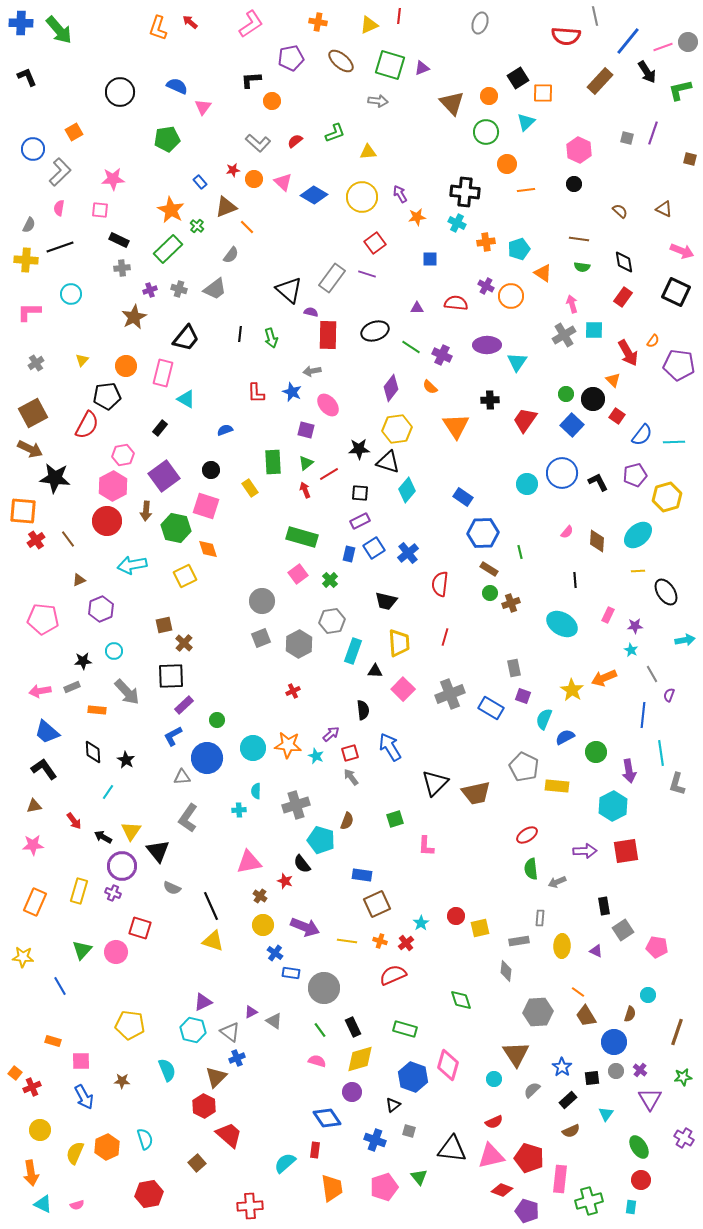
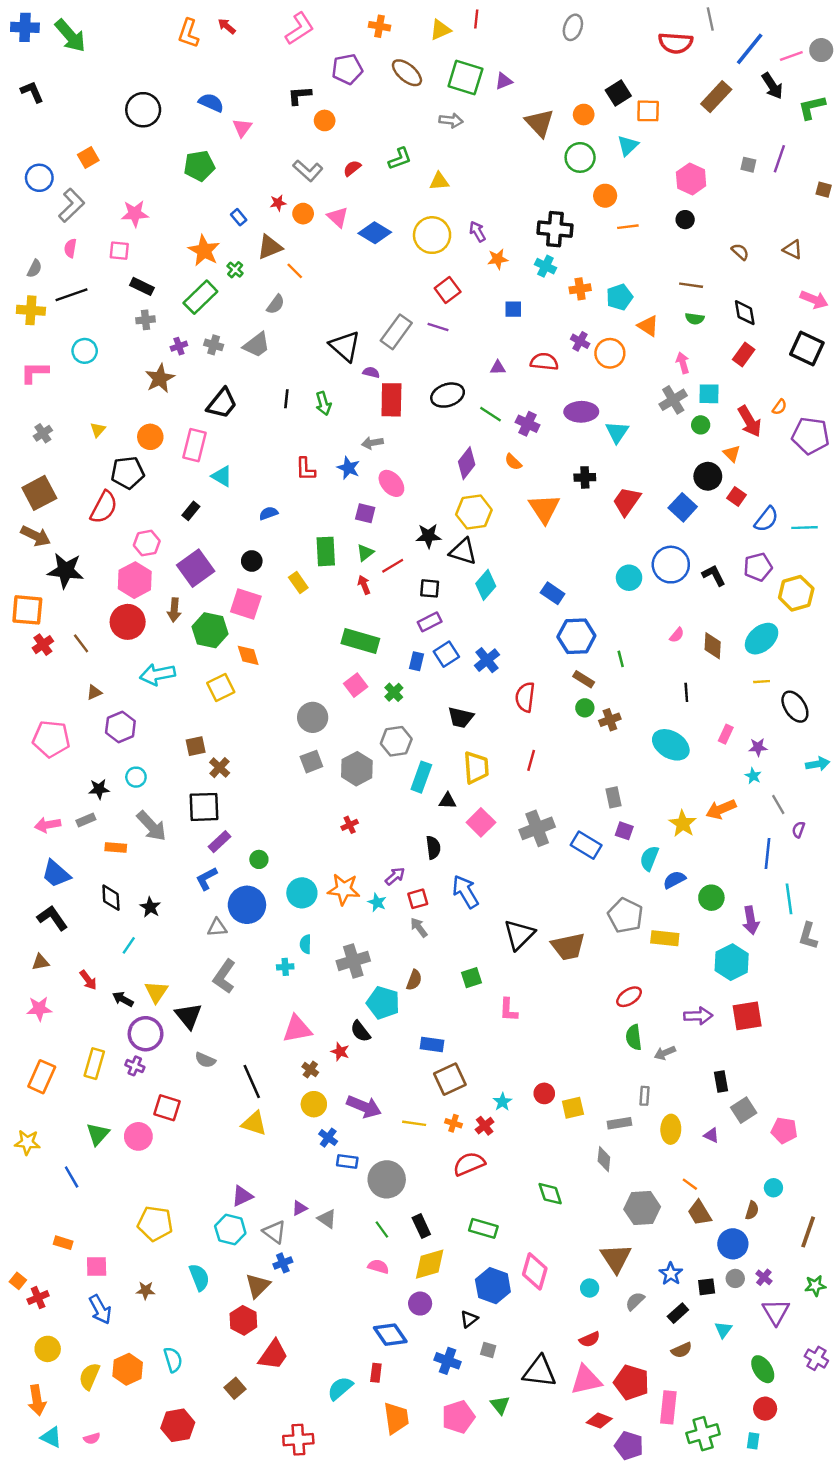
green circle: (566, 394) -> (701, 425), moved
red trapezoid: (229, 1135) -> (273, 1355), turned 84

